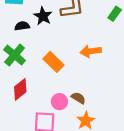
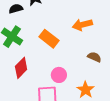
brown semicircle: (78, 98) -> (94, 57), moved

